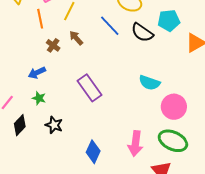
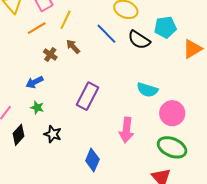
orange line: (40, 19) -> (37, 28), turned 72
purple rectangle: (89, 88) -> (87, 96), turned 64
pink arrow: (135, 143) -> (126, 130), moved

